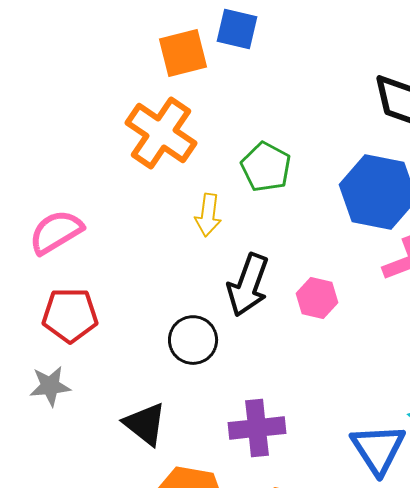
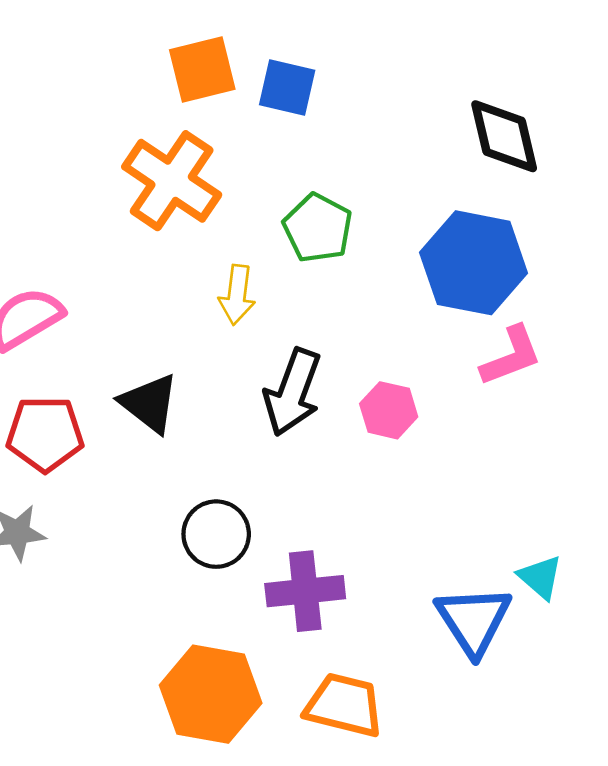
blue square: (237, 29) -> (287, 88), moved
black circle: (193, 340) -> (216, 534), moved
black triangle: (145, 424) -> (149, 403), moved

